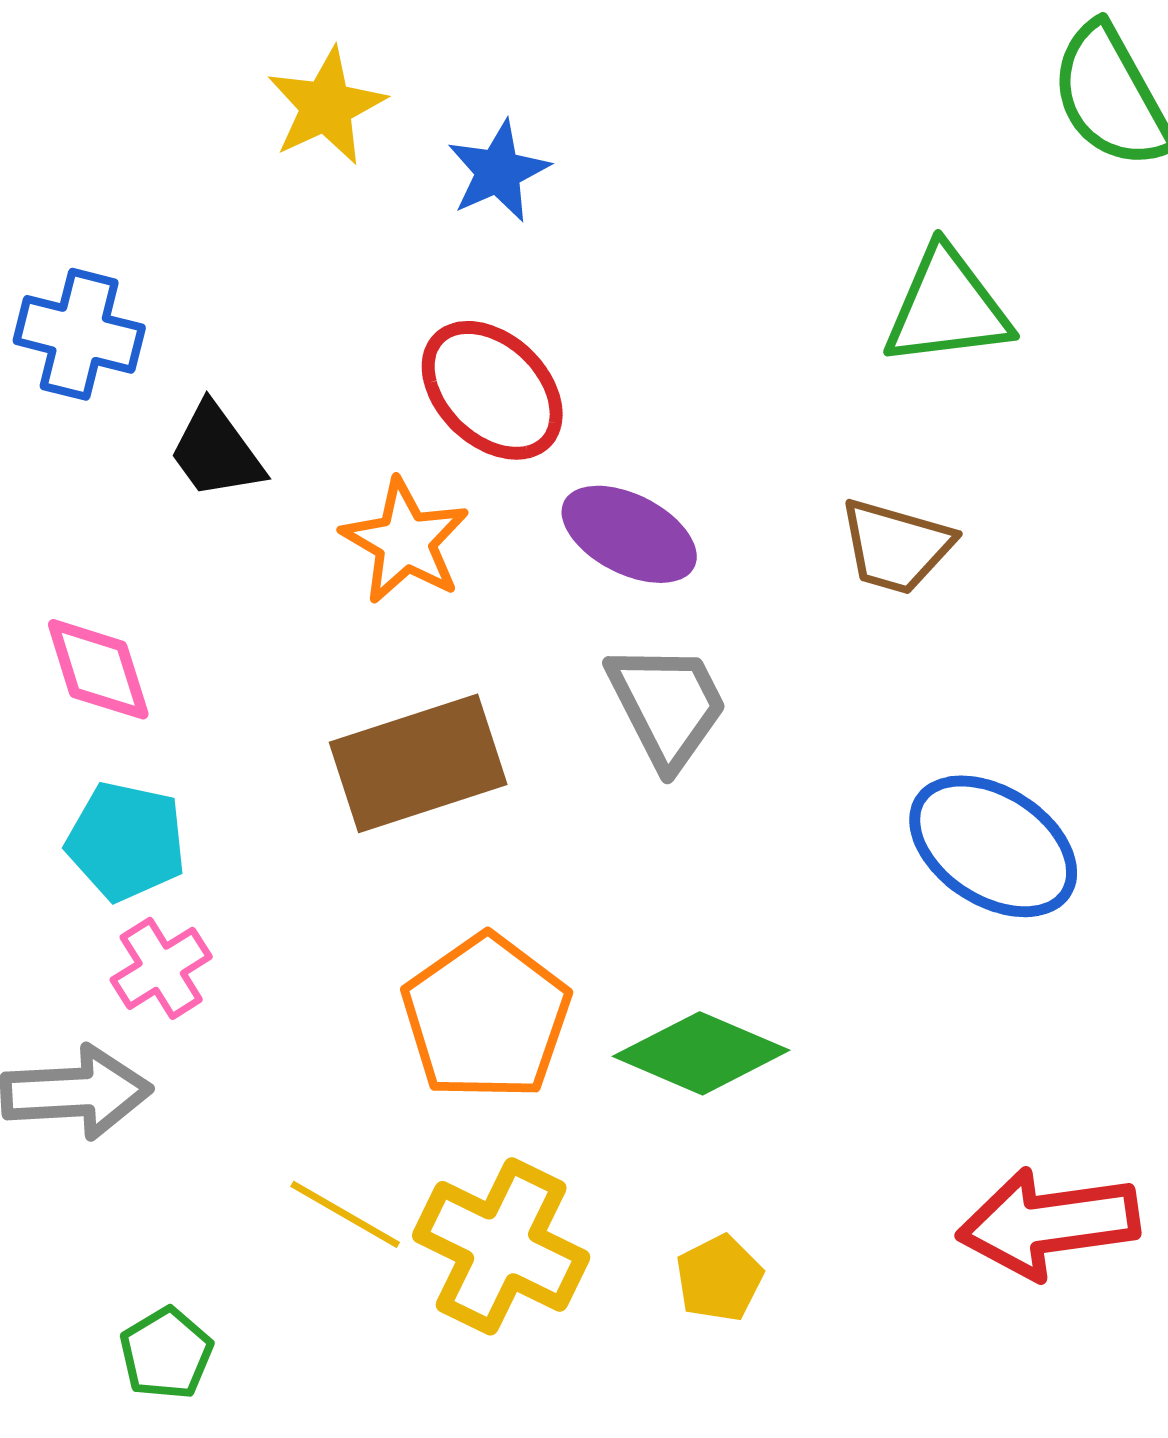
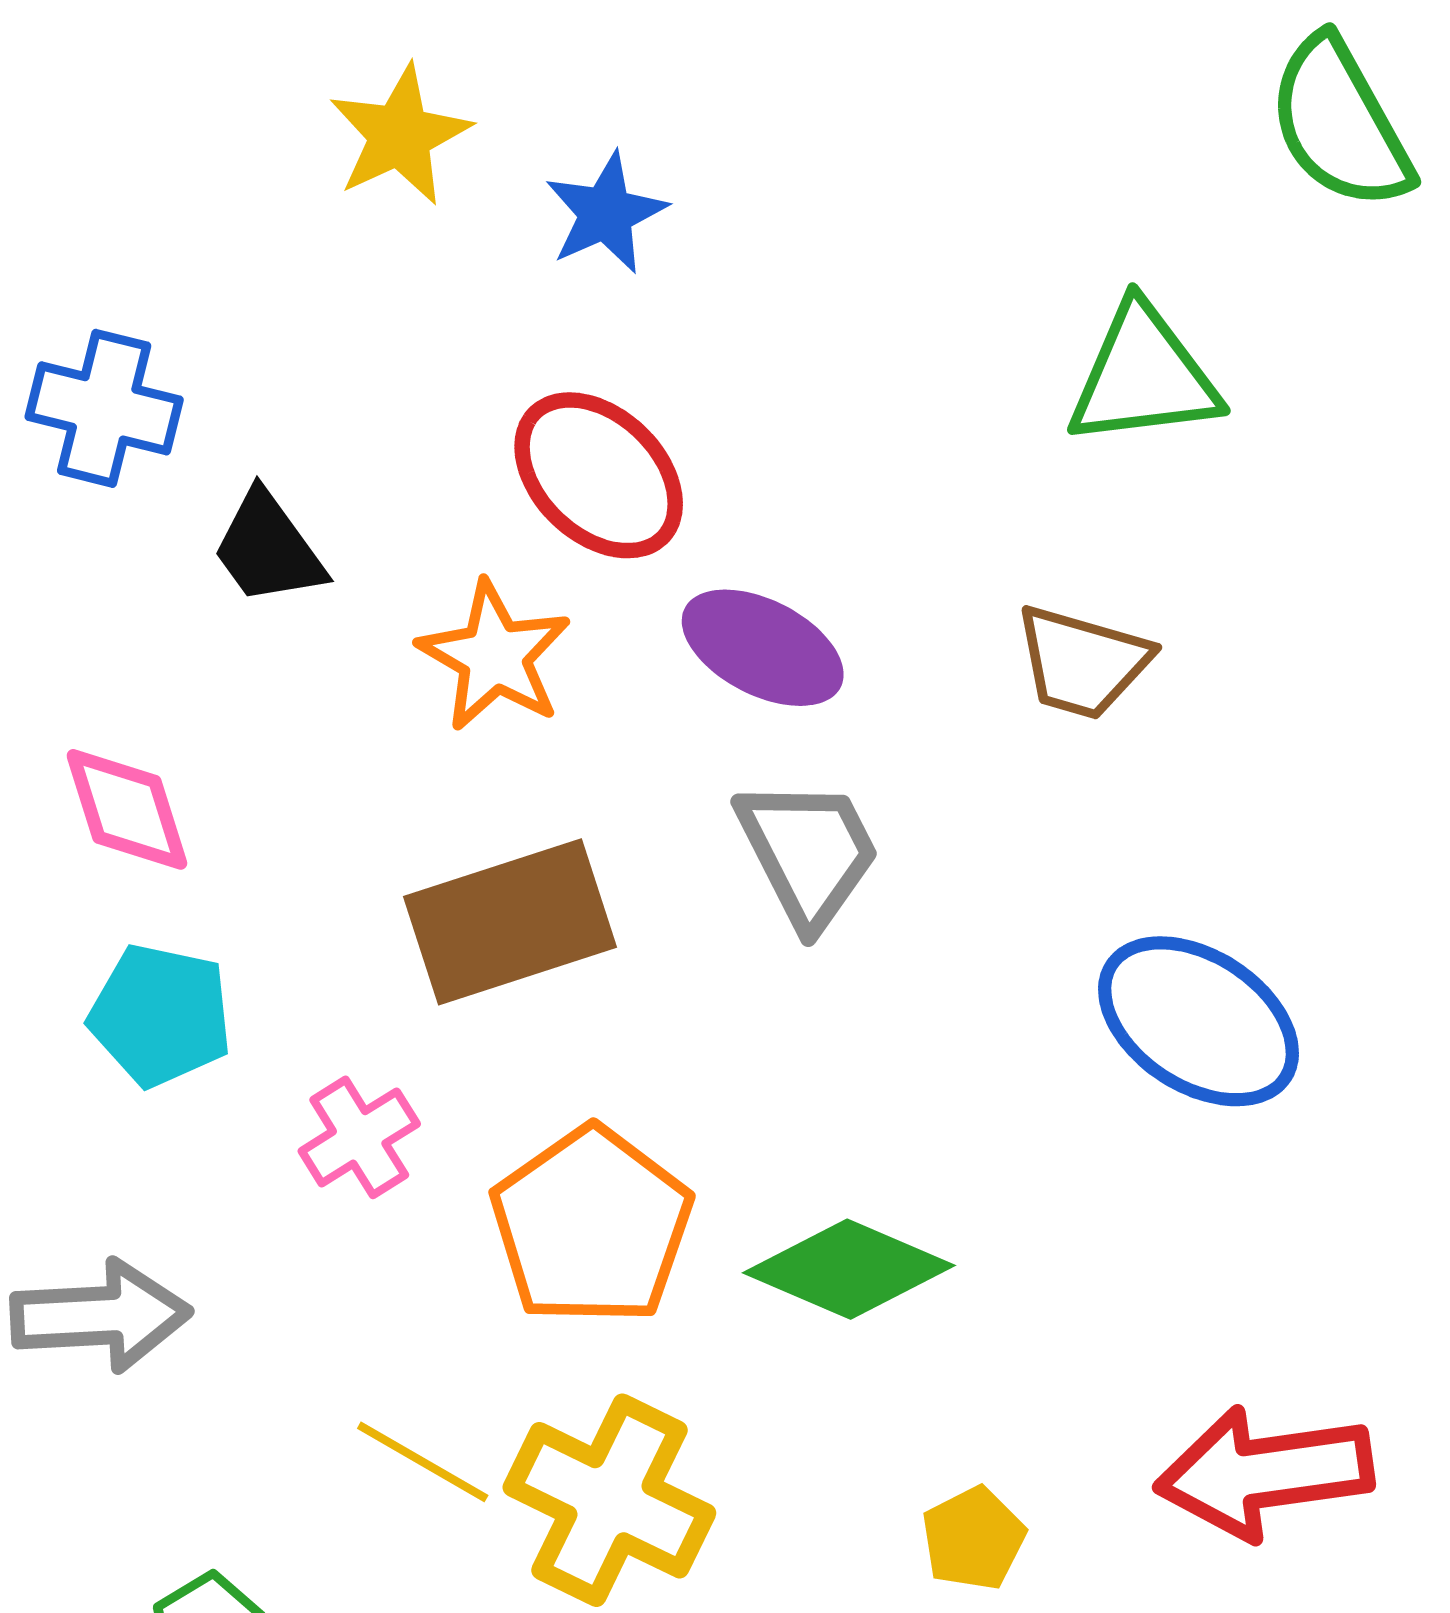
pink cross: (161, 968) -> (359, 1137), moved
yellow pentagon: (719, 1278) -> (973, 1539), moved

